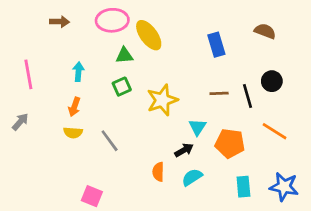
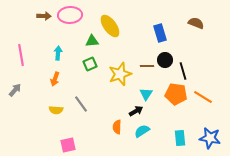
pink ellipse: (112, 20) -> (70, 15), moved
black circle: (272, 81) -> (165, 60), moved
brown line: (219, 93) -> (147, 66), moved
yellow semicircle: (73, 133) -> (56, 110), moved
orange pentagon: (230, 143) -> (176, 94), moved
pink square: (92, 196) -> (68, 145), turned -35

